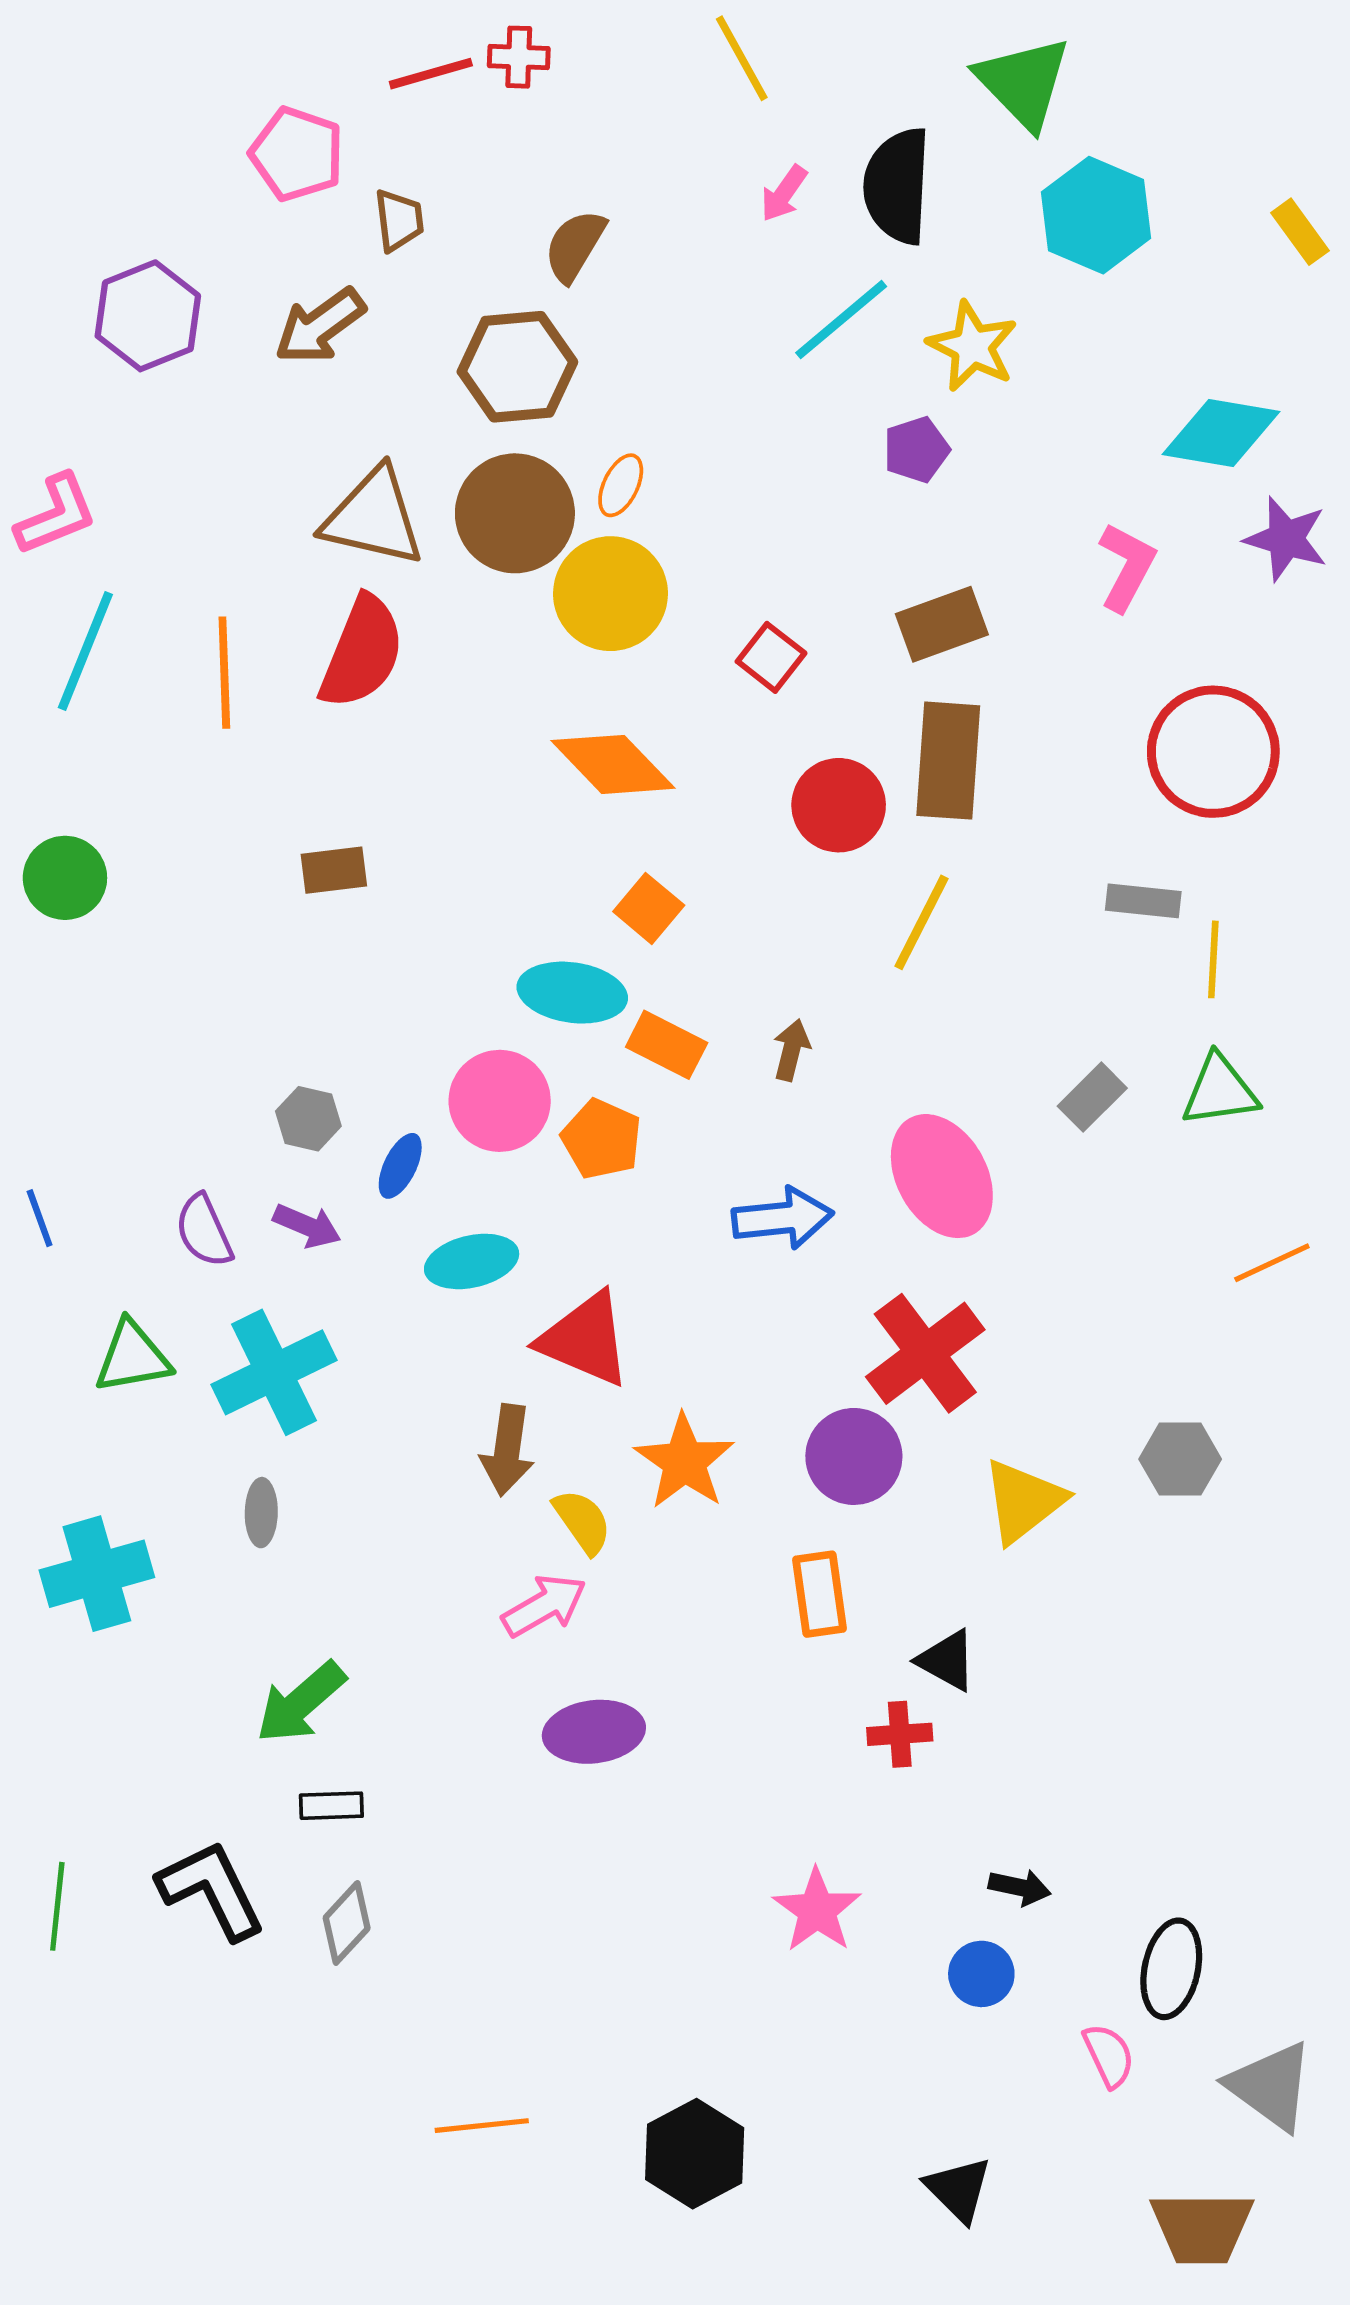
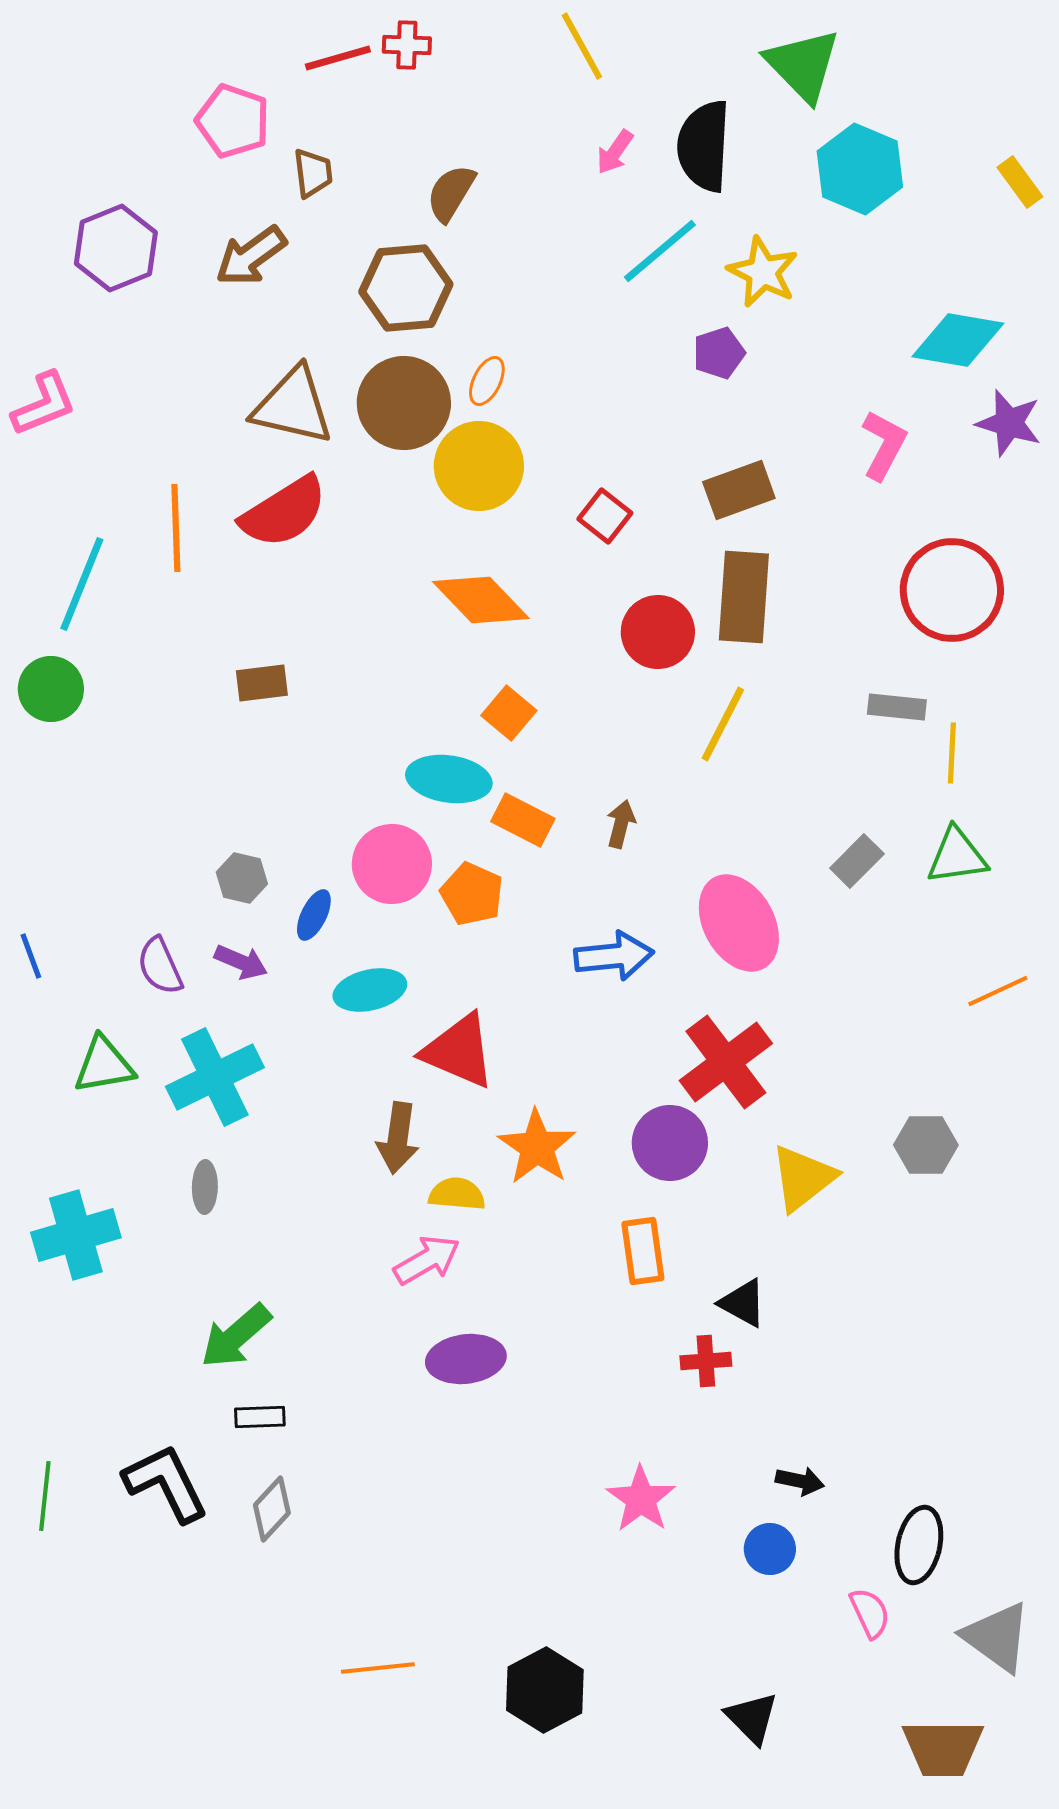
cyan line: (85, 651) -> (82, 584), moved
red semicircle: (362, 652) -> (284, 512), turned 36
yellow semicircle: (582, 1521) -> (457, 1194), turned -50

